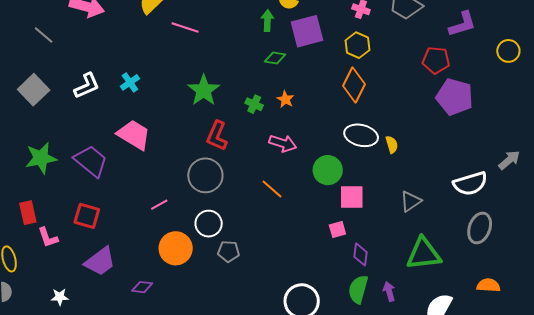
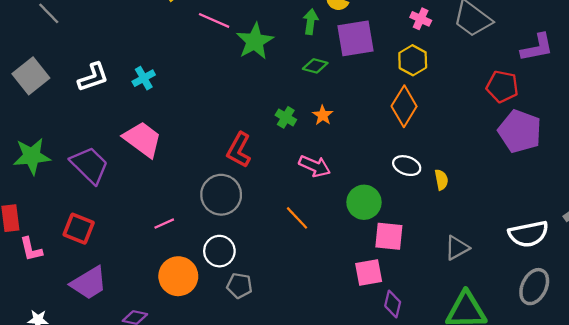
green star: (204, 90) -> (255, 41), moved
white ellipse: (361, 135) -> (407, 166), size x0.7
pink square: (337, 229) -> (369, 272), size x1.4

